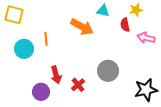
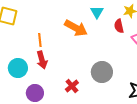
cyan triangle: (103, 11) -> (97, 12), turned 48
cyan circle: (24, 49) -> (18, 68), moved
red arrow: (56, 75) -> (42, 60), moved

